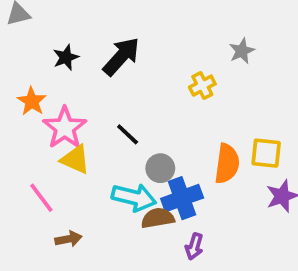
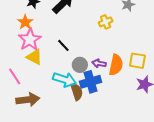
orange star: (32, 101) -> (25, 22), moved
brown semicircle: (158, 218) -> (77, 92), turned 78
brown arrow: (68, 239) -> (28, 100), size x1.6
purple arrow: (194, 246) -> (99, 63), moved, turned 80

